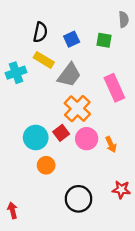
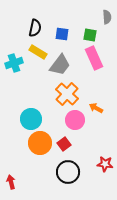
blue square: (72, 39) -> (62, 34), turned 32
pink rectangle: (114, 88) -> (94, 58), moved
red square: (61, 133) -> (64, 144), moved
orange arrow: (111, 144) -> (96, 108), moved, turned 144
orange circle: (46, 165) -> (40, 143), size x1.5

